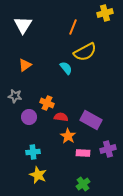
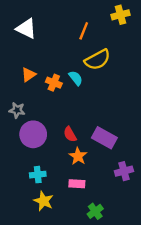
white triangle: (23, 25) -> (26, 29), turned -36
orange cross: (47, 103) -> (54, 83), moved
purple circle: (29, 117) -> (33, 134), size x1.5
red semicircle: (61, 117) -> (70, 134), turned -128
pink rectangle: (83, 153) -> (77, 184), moved

